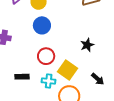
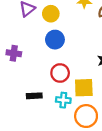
yellow square: (68, 70) -> (84, 88), turned -36

